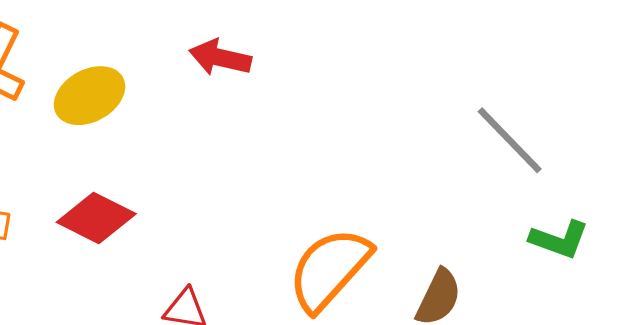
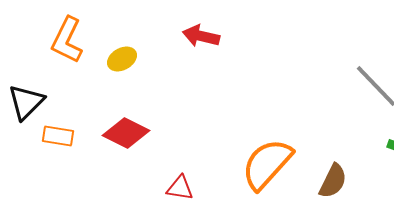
yellow ellipse: (90, 96) -> (122, 59), size x0.7

